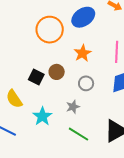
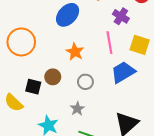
orange circle: (50, 30) -> (21, 42), moved
yellow semicircle: (14, 99) -> (14, 103), moved

